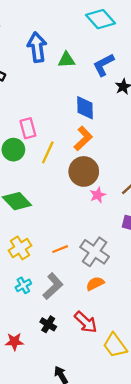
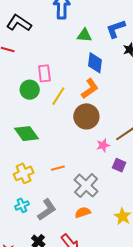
green triangle: (67, 60) -> (84, 35), moved
pink star: (98, 195) -> (103, 145), moved
orange line: (60, 249) -> (58, 168), moved

